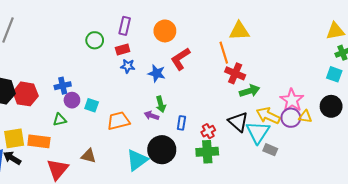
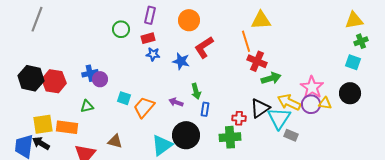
purple circle: (72, 100) -> (100, 79), moved
green arrow: (161, 104) -> (196, 91), moved
cyan square: (92, 105) -> (124, 98), moved
orange trapezoid: (118, 121) -> (144, 107), turned -35
black triangle: (238, 122) -> (260, 108), turned 45
red cross: (208, 131) -> (239, 118), moved, turned 32

